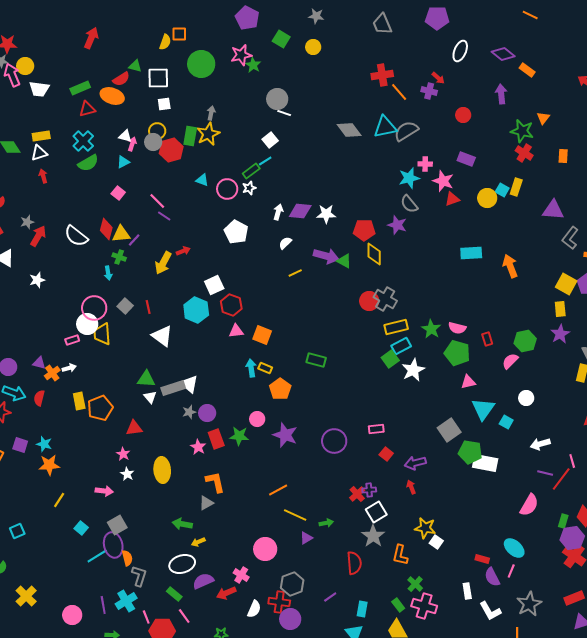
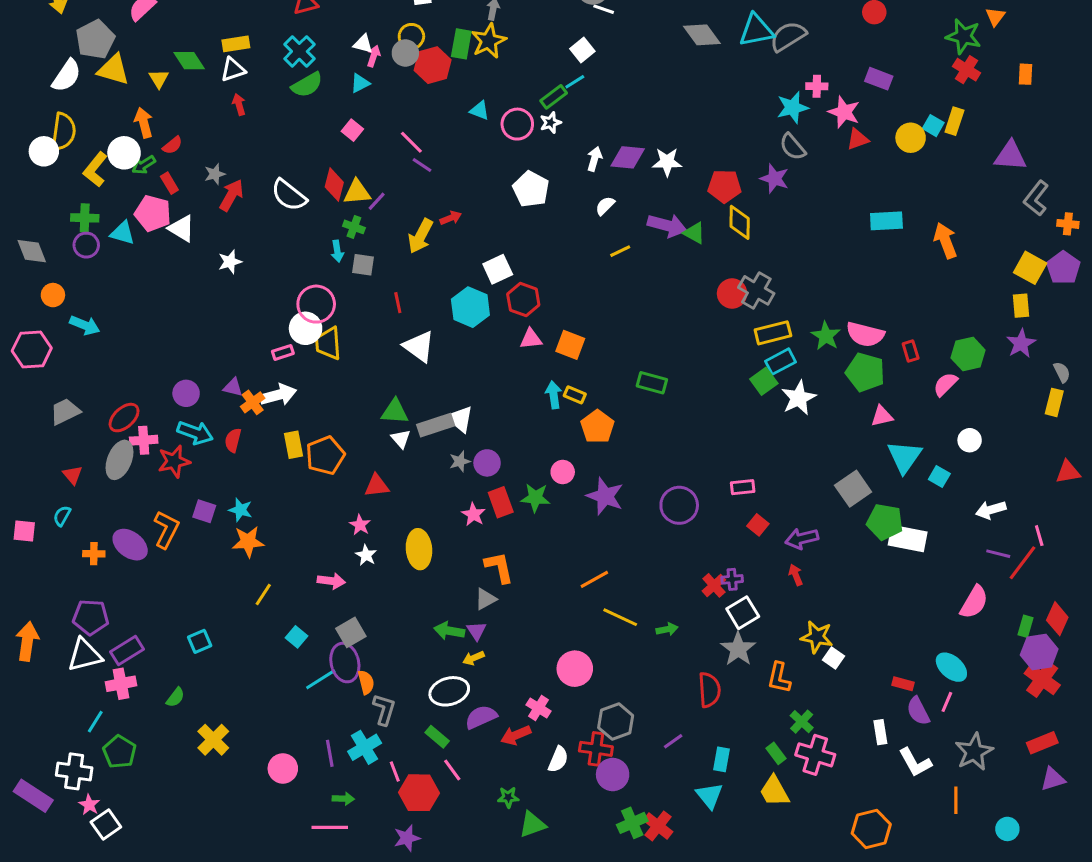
gray square: (125, 306) -> (363, 265), moved, turned -35
pink semicircle: (457, 328) -> (865, 334), size x1.4
white arrow: (69, 368) -> (278, 395), size x1.6
purple triangle: (306, 538) -> (476, 631), moved, turned -32

